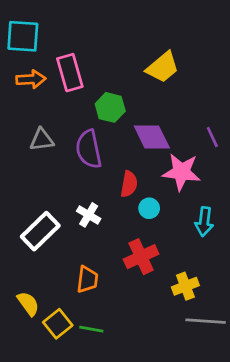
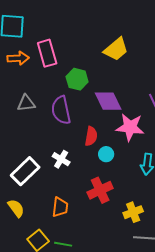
yellow semicircle: (28, 304) -> (16, 208), moved

